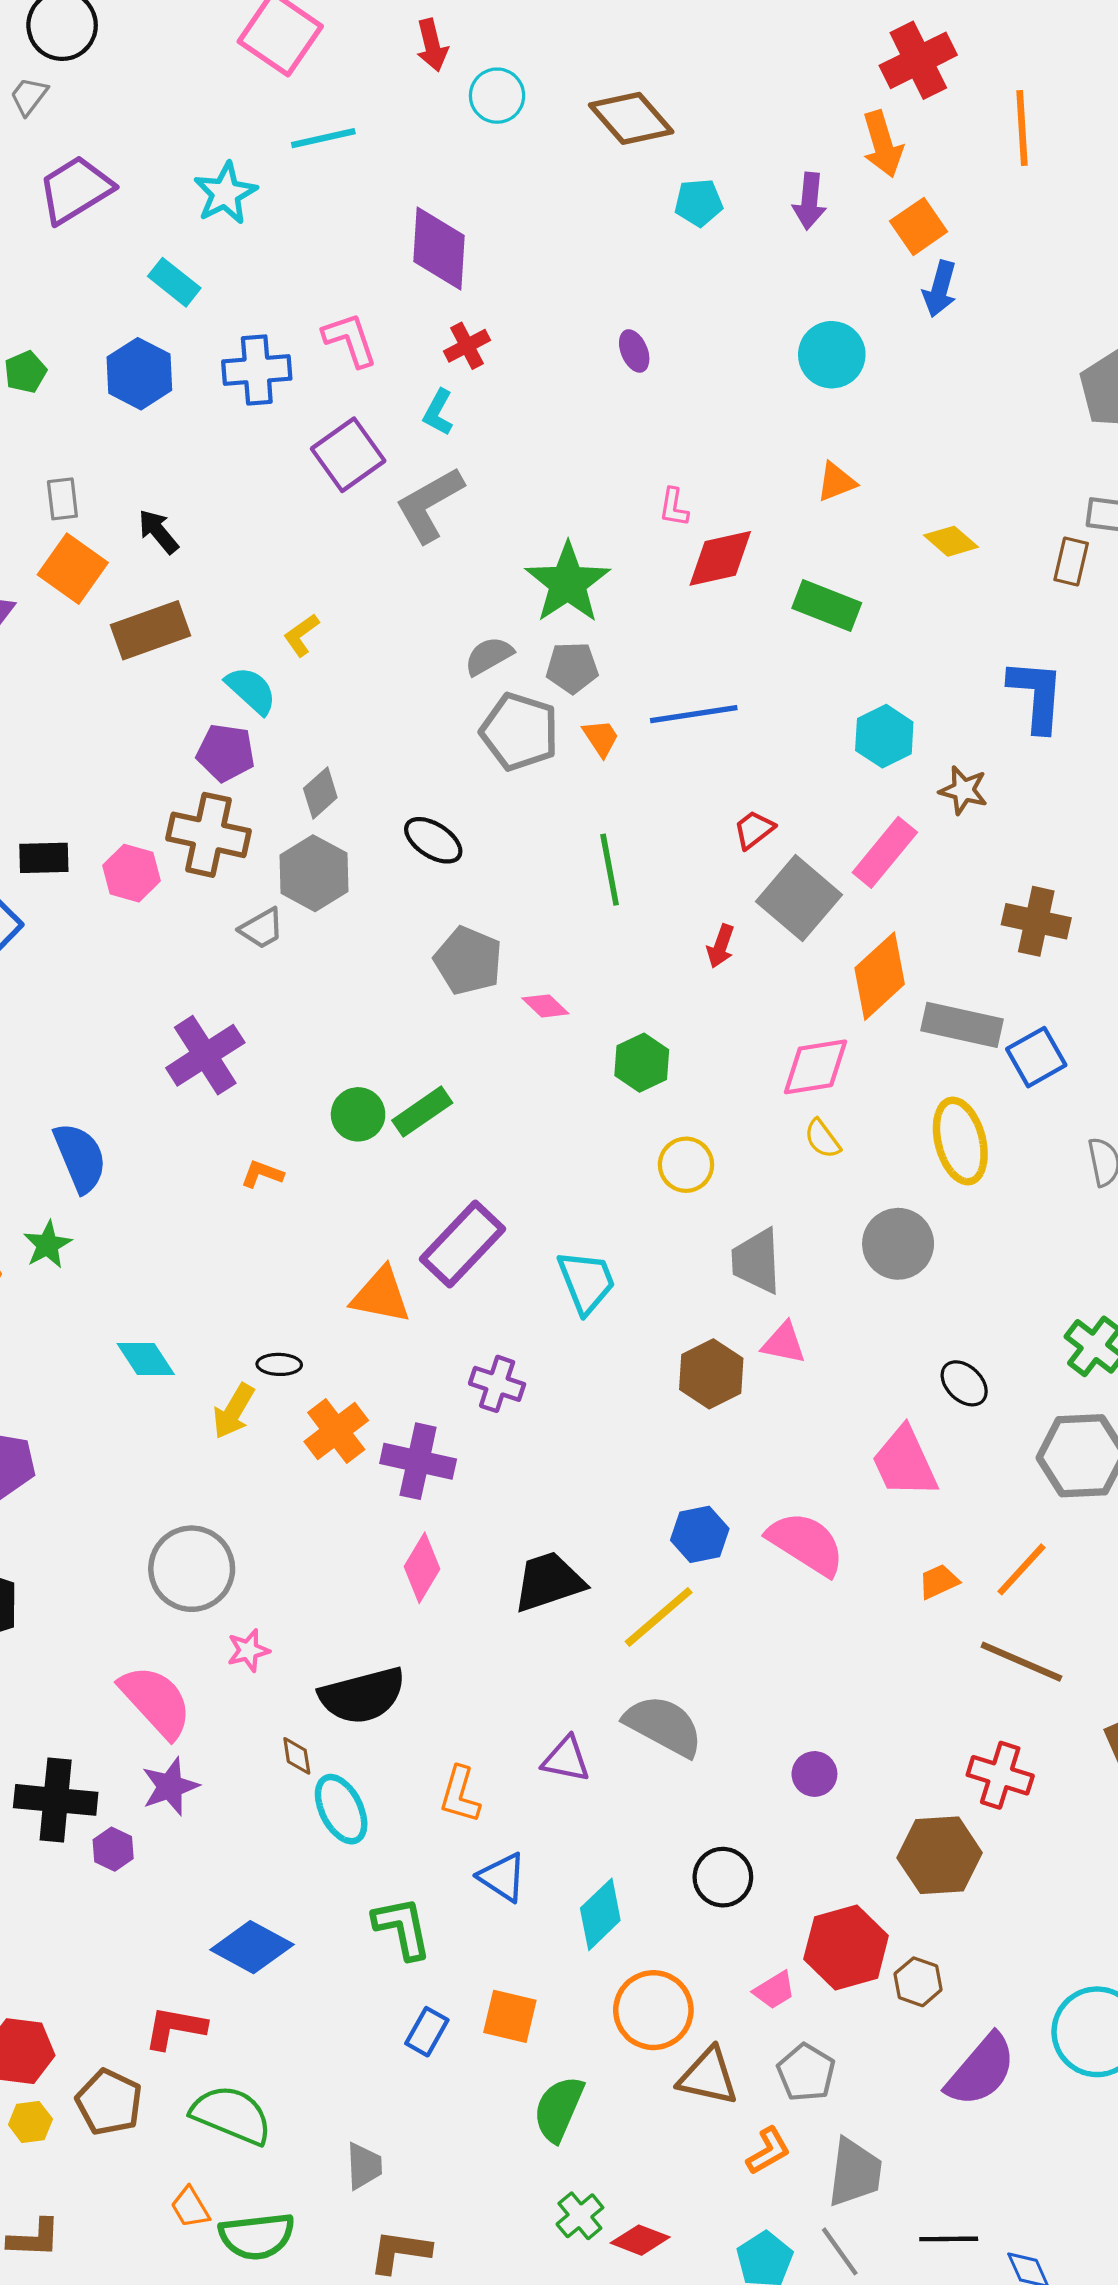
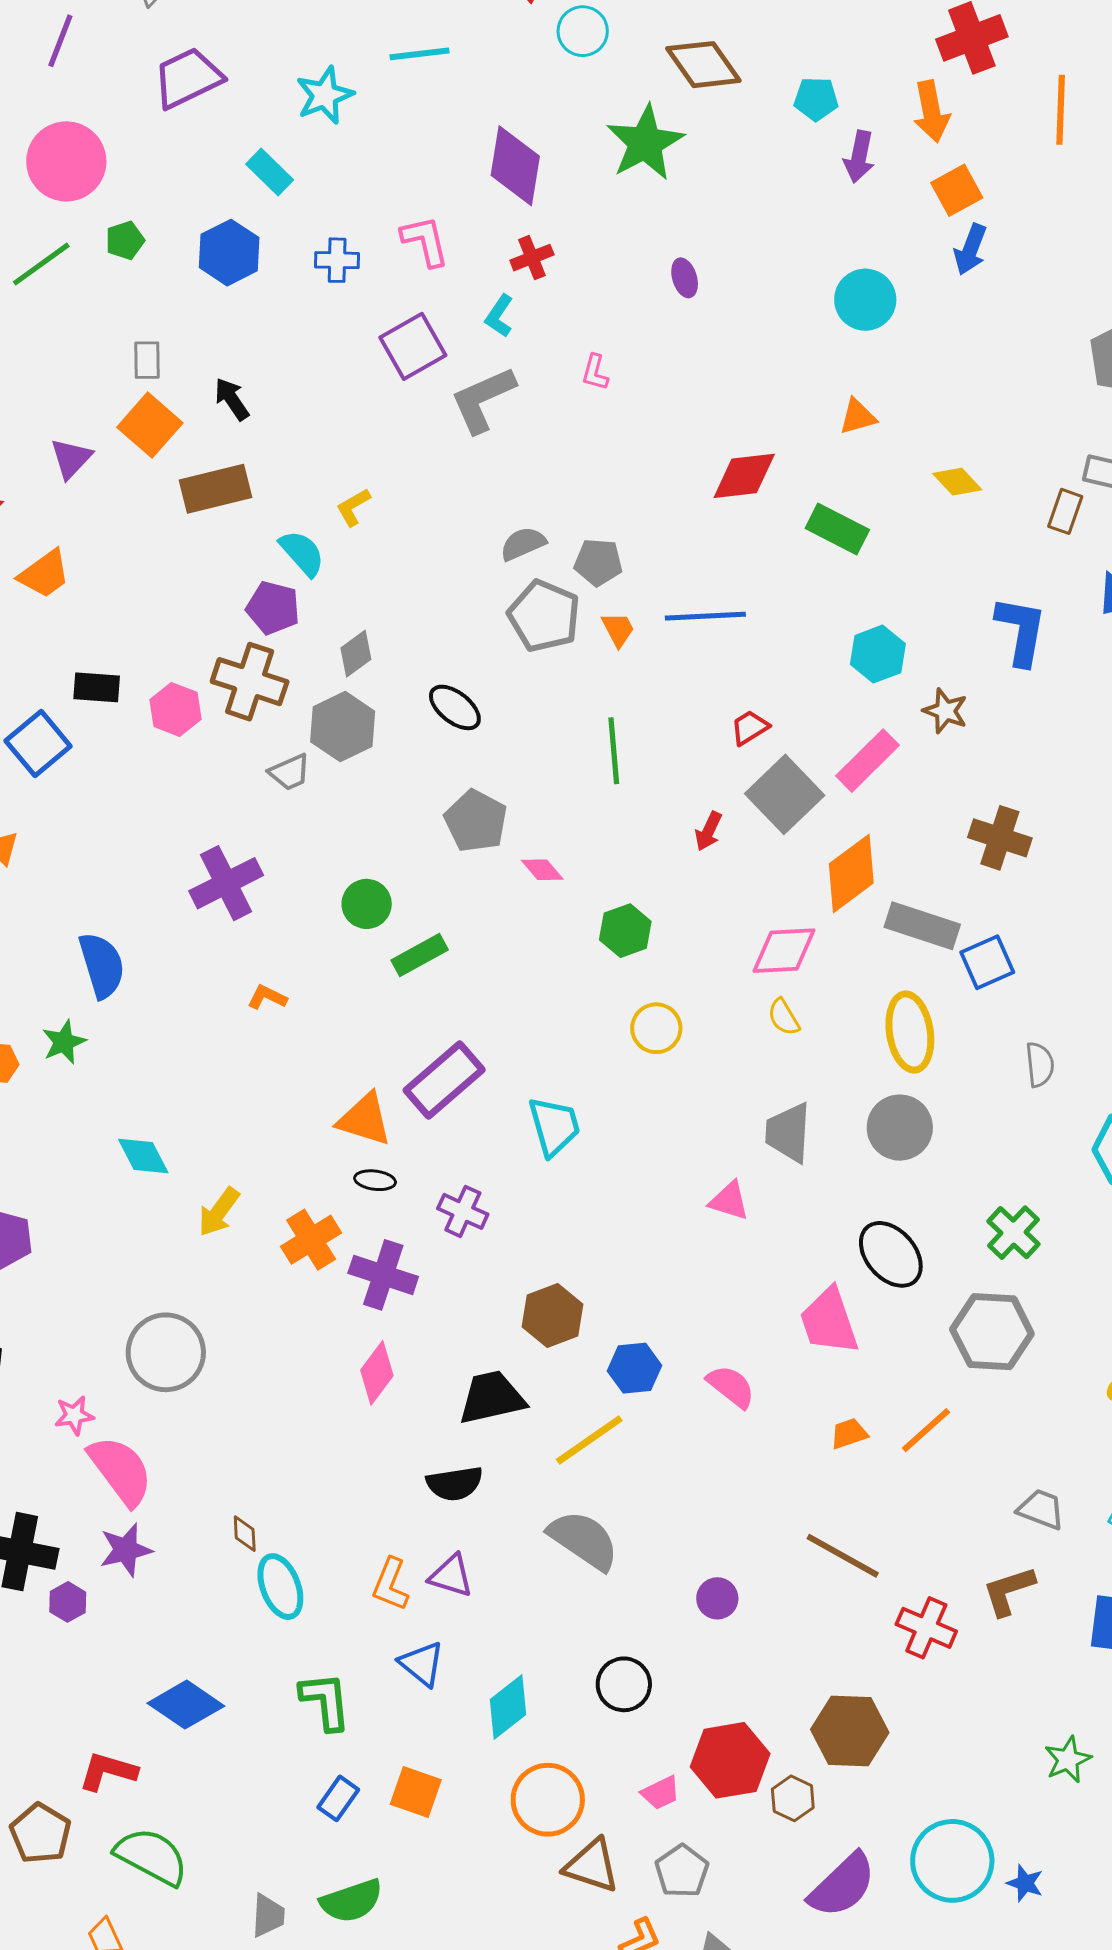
cyan pentagon: (699, 203) -> (816, 99), moved
blue cross: (257, 370) -> (337, 260), size x0.7
pink L-shape: (674, 507) -> (595, 372), moved
green star: (568, 583) -> (645, 143), moved
green circle: (358, 1114) -> (367, 904), moved
gray circle: (898, 1244) -> (900, 1128), moved
gray trapezoid: (756, 1261) -> (788, 1133), moved
black ellipse: (279, 1364) -> (375, 1180), moved
brown hexagon: (711, 1374) -> (552, 1315), moved
black ellipse: (964, 1383) -> (891, 1254), size x1.5
pink semicircle: (806, 1543) -> (731, 1386), size x0.7
pink star: (248, 1650) -> (74, 1415), moved
brown line: (1021, 1662) -> (843, 1556), moved
black semicircle: (362, 1696) -> (455, 1484), moved, size x0.7
purple triangle: (566, 1759) -> (451, 1576), moved
red cross: (1000, 1775) -> (926, 1628), moved
brown hexagon: (940, 1855) -> (850, 1731), moved
green semicircle: (559, 2109) -> (352, 1901), moved, turned -138

